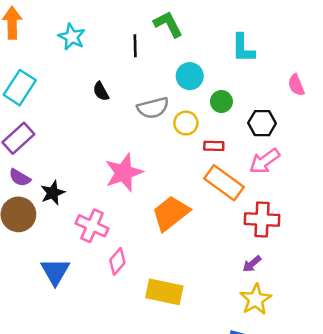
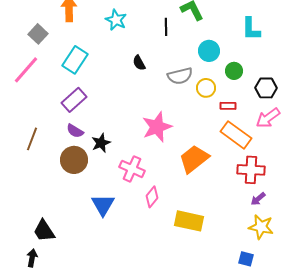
red cross: (262, 219) -> (251, 170), moved
yellow star: (256, 299) -> (261, 227), turned -30

